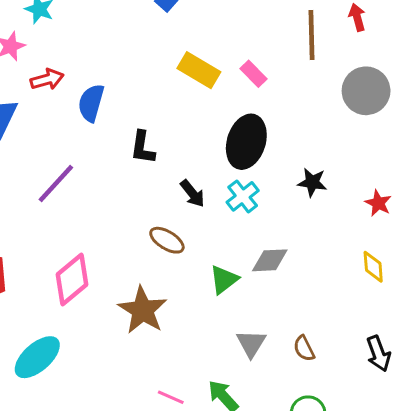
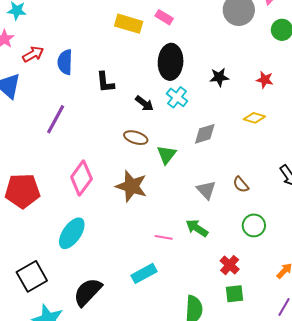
yellow diamond: (373, 267) -> (254, 118), moved, turned -55
green triangle: (224, 280) -> (167, 155), moved

